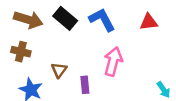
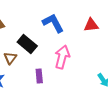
black rectangle: (65, 18) -> (27, 44), moved
brown triangle: (59, 70) -> (10, 58), moved

